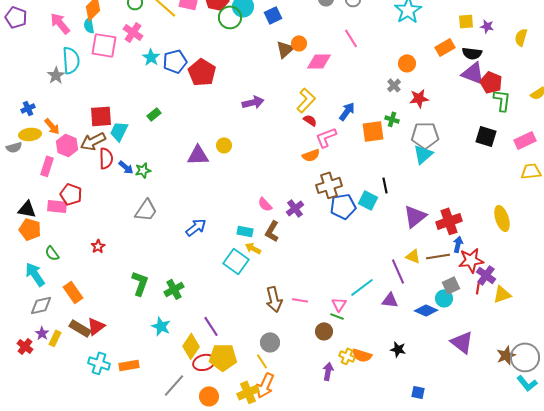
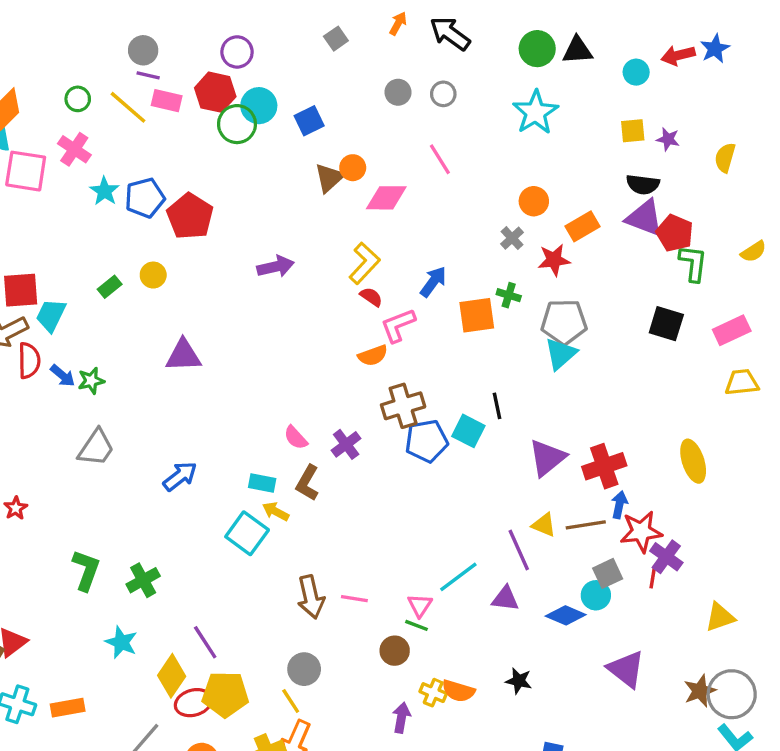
orange rectangle: (445, 47) -> (582, 226), moved
yellow circle: (224, 145) -> (153, 275), moved
yellow triangle: (502, 294) -> (720, 617), moved

